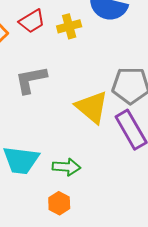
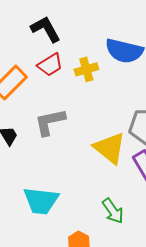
green arrow: (66, 167) -> (113, 211), moved, turned 52

